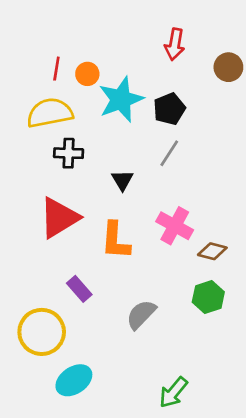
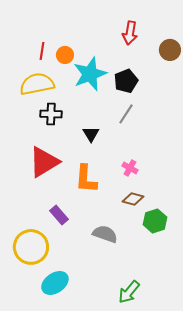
pink cross: (175, 226) -> (130, 168), size x0.6
brown diamond: (212, 251) -> (133, 199), moved
gray semicircle: (141, 314) -> (105, 234), turned 65

